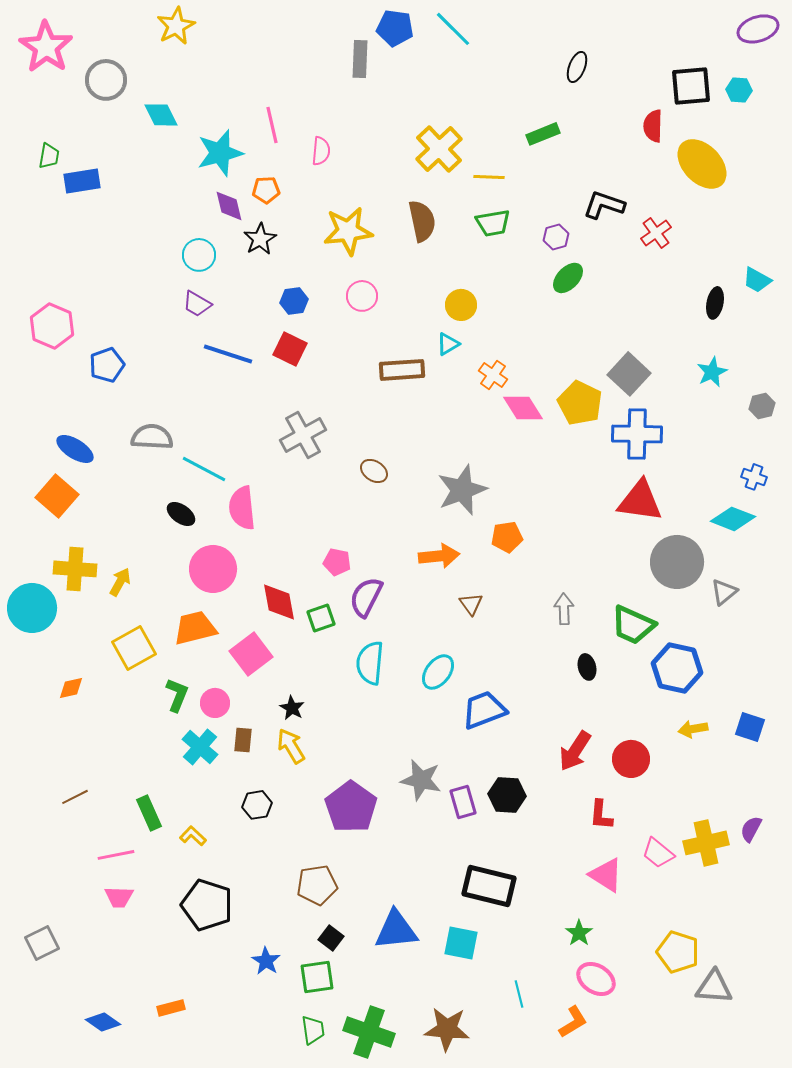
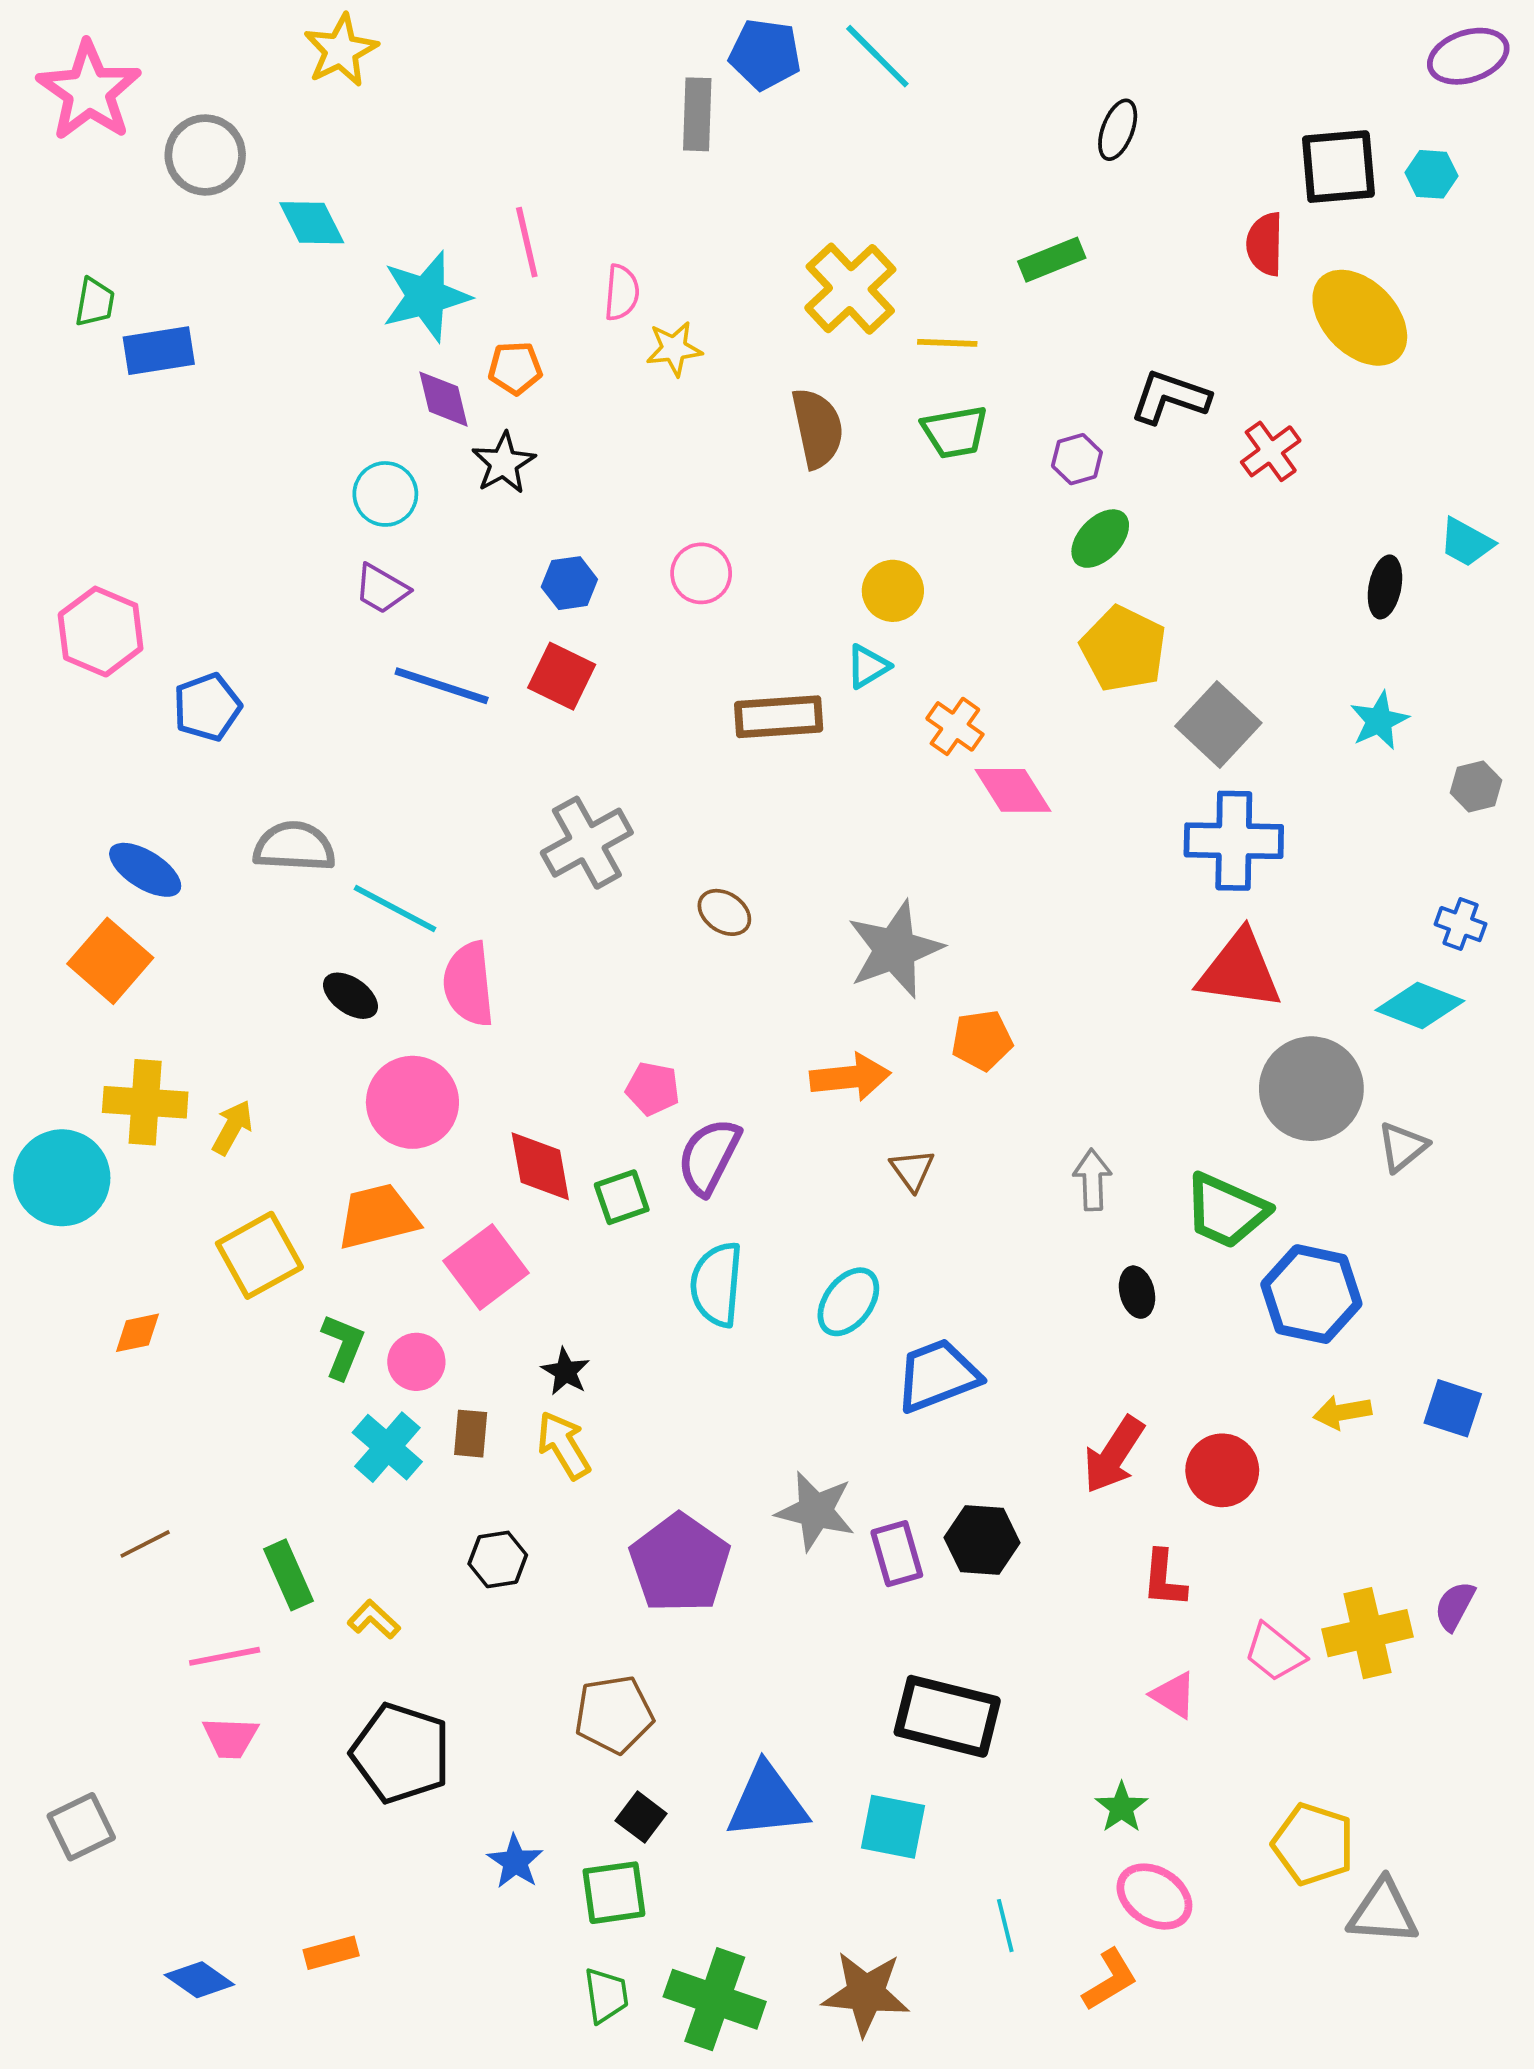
yellow star: (348, 231) -> (674, 349), moved, size x0.6
yellow pentagon: (580, 403) -> (1123, 649), moved
pink triangle: (606, 875) -> (1174, 1695), size x0.7

